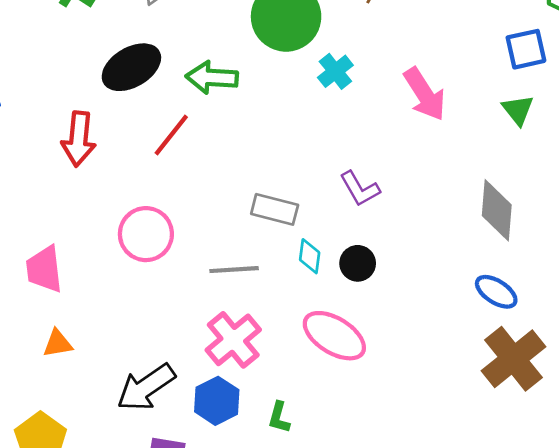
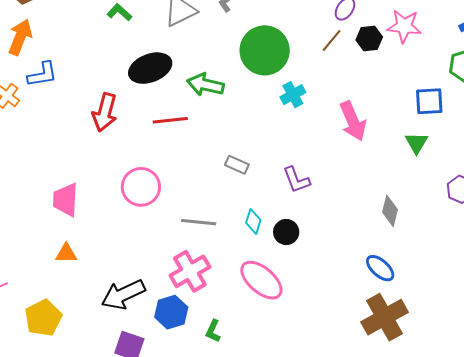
red line: (171, 135) -> (170, 120), turned 36
gray rectangle: (275, 209) -> (237, 165), moved, size x0.7
gray diamond: (497, 210) -> (390, 211), size x0.7

